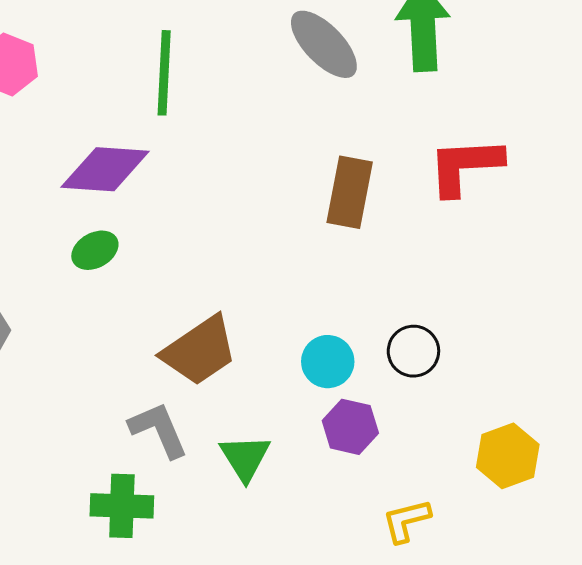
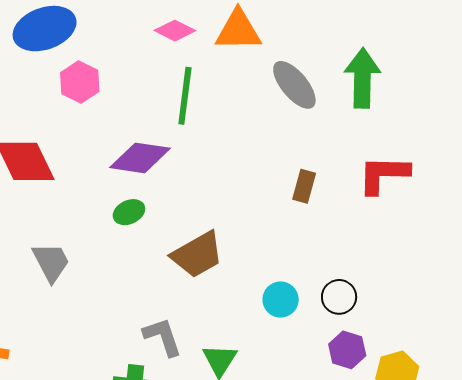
brown rectangle: (350, 192) -> (304, 186), size x0.7
brown trapezoid: (200, 351) -> (197, 255), moved
purple hexagon: (350, 427) -> (347, 350), moved

